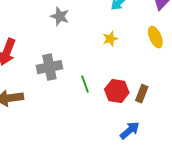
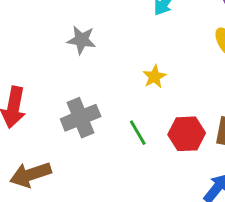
yellow star: (110, 39) -> (154, 77), moved

